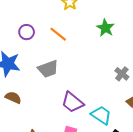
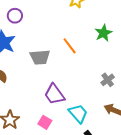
purple circle: (27, 32) -> (15, 16), moved
orange line: (58, 34) -> (70, 46), moved

